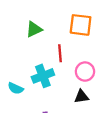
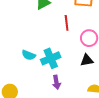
cyan cross: (43, 76) -> (51, 58), moved

